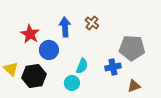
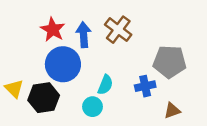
brown cross: (92, 23) -> (118, 30), size x1.5
red star: (30, 34) -> (53, 30), moved
blue circle: (49, 50) -> (63, 64), size x1.4

